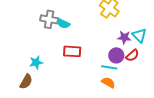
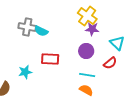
purple star: (124, 37) -> (92, 29), moved
purple circle: (116, 55) -> (86, 51), moved
cyan star: (36, 62) -> (25, 72), moved

